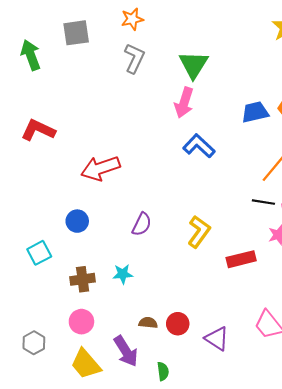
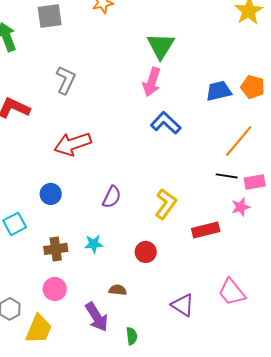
gray L-shape: (134, 58) -> (66, 80), moved
red circle: (178, 324) -> (146, 252), moved
yellow trapezoid: (86, 364) -> (39, 329), moved, turned -116

